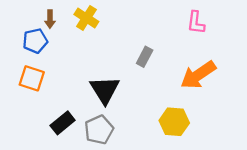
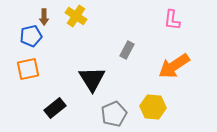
orange square: (32, 78) -> (28, 69), turned -30
gray pentagon: (99, 130) -> (114, 114), moved

